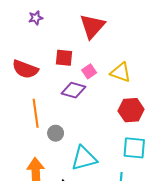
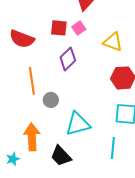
pink square: (89, 71) -> (79, 28), moved
purple diamond: (73, 90) -> (68, 59), turned -60

